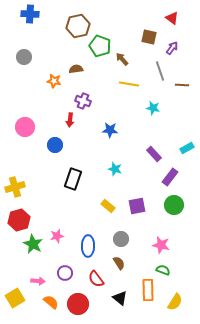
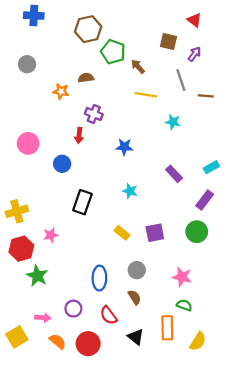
purple rectangle: (170, 177) -> (205, 200), moved
pink star: (57, 236) -> (51, 235), moved

